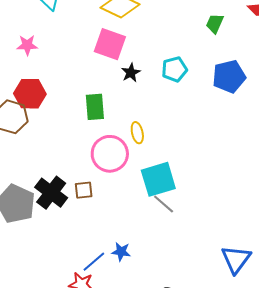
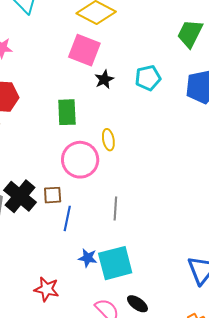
green trapezoid: (215, 24) -> (190, 34), size x1.4
cyan square: (158, 179) -> (115, 263), moved
gray line: (164, 204) -> (115, 208), moved, turned 50
blue line: (94, 262) -> (67, 218), moved, turned -40

